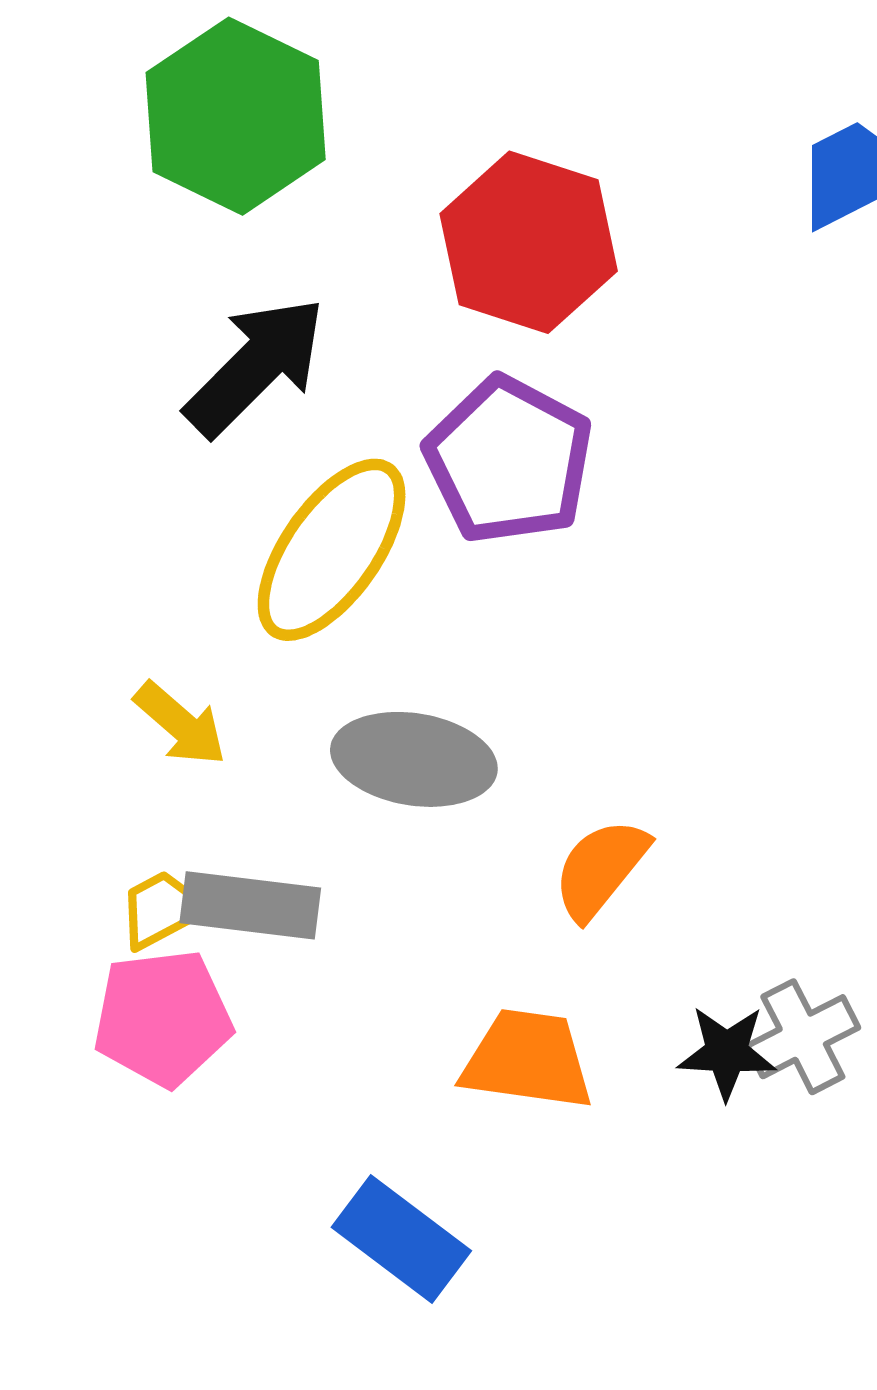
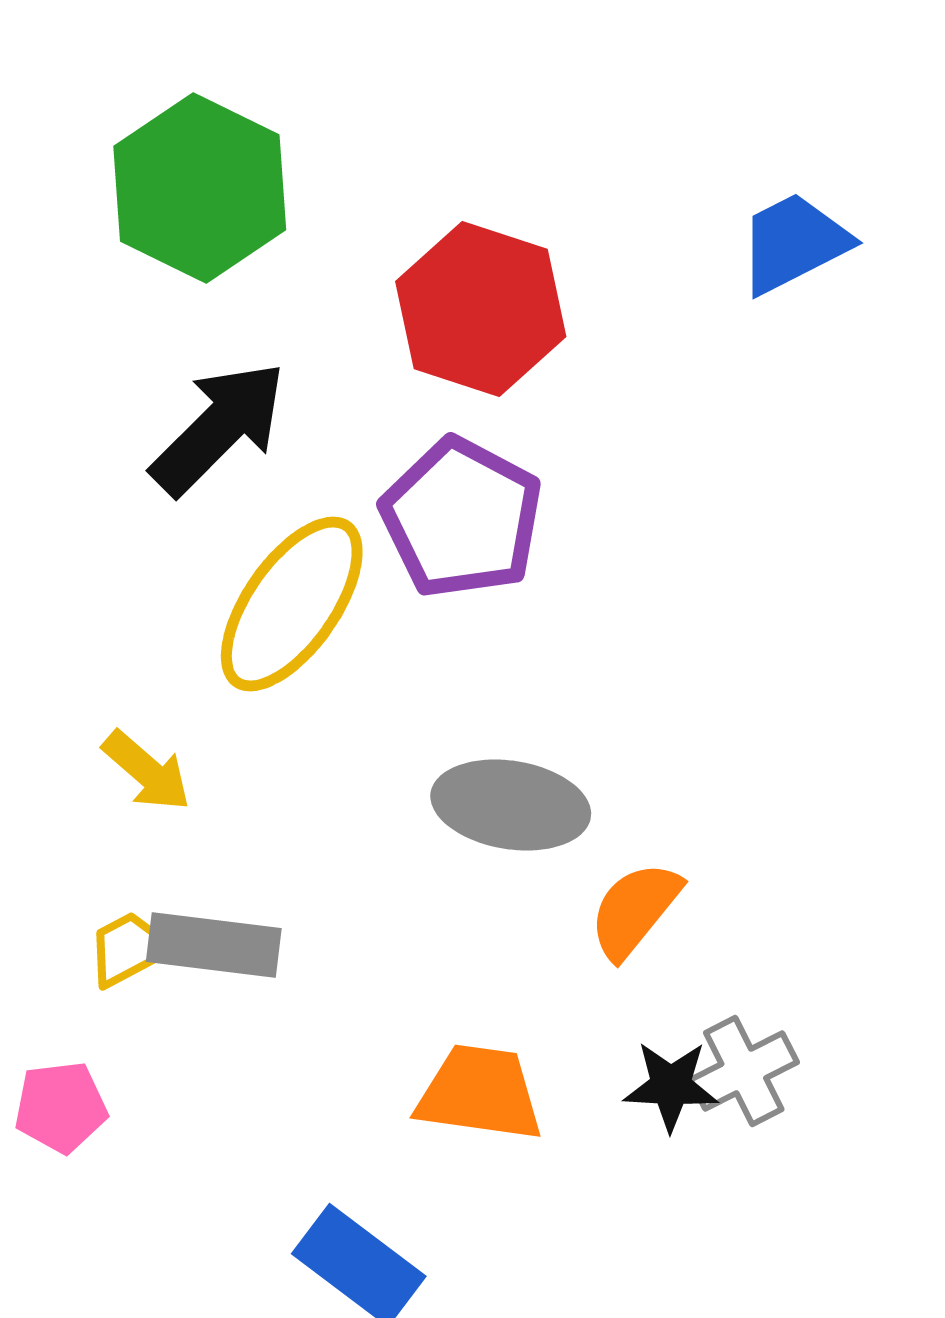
gray ellipse: (414, 759) -> (511, 805), moved
orange semicircle: (601, 869) -> (635, 910), moved
pink pentagon: (163, 1018) -> (61, 1107), moved, size x0.7

